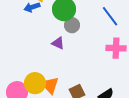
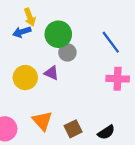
yellow circle: (35, 83) -> (25, 78), moved

